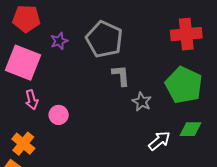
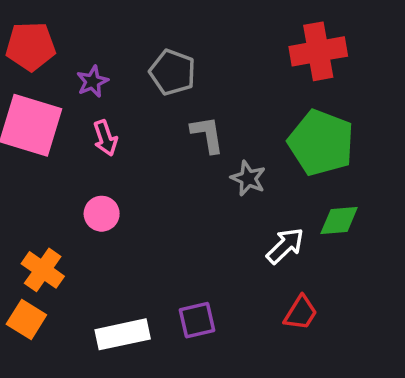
gray pentagon: (104, 39) -> (173, 72), size x0.7
pink arrow: (32, 100) -> (105, 138), moved

